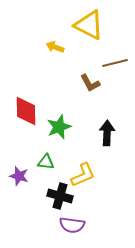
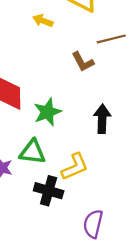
green triangle: (46, 162) -> (33, 152), size x1.4
purple semicircle: (72, 225) -> (93, 224), moved, turned 95

